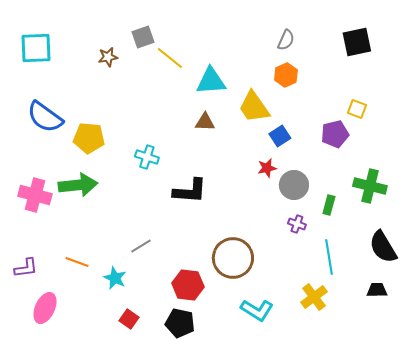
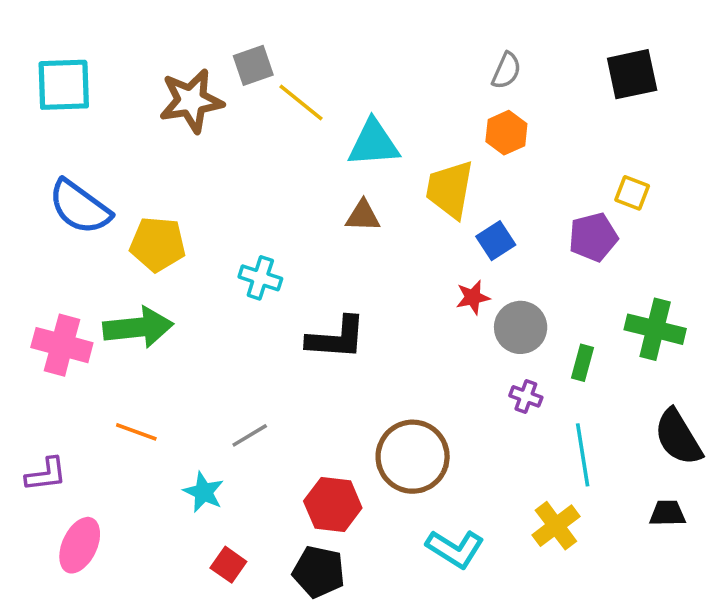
brown star: (108, 57) -> (191, 101), size x1.8
yellow trapezoid: (254, 107) -> (450, 189), turned 45
orange line: (77, 262) -> (136, 432), moved

